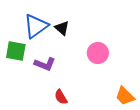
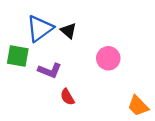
red semicircle: (61, 97) -> (67, 97), moved

